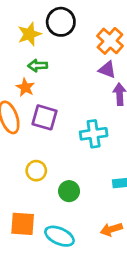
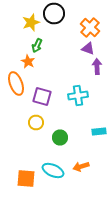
green arrow: (38, 66) -> (37, 46), turned -64
purple square: (44, 117) -> (42, 96), moved
orange square: (23, 224) -> (26, 178), moved
orange arrow: (111, 229) -> (81, 166), moved

